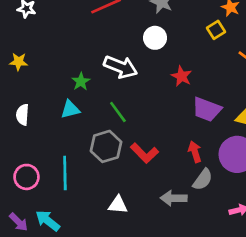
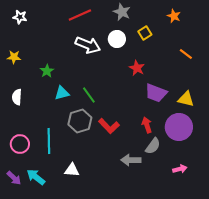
yellow square: (216, 30) -> (145, 33), moved
white arrow: (121, 67) -> (88, 45), moved
green star: (81, 82) -> (47, 71), moved
cyan triangle: (70, 109) -> (62, 93), moved
white triangle: (118, 205) -> (72, 170), moved

